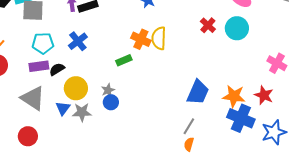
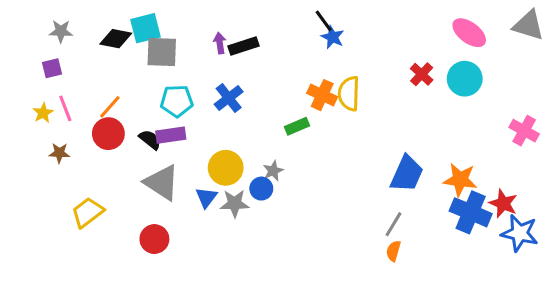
black semicircle: (57, 69) -> (150, 140), moved, turned 70
red star: (264, 95) -> (503, 203), moved
blue circle: (111, 102) -> (261, 189), moved
blue star: (274, 132) -> (520, 233), turned 30

